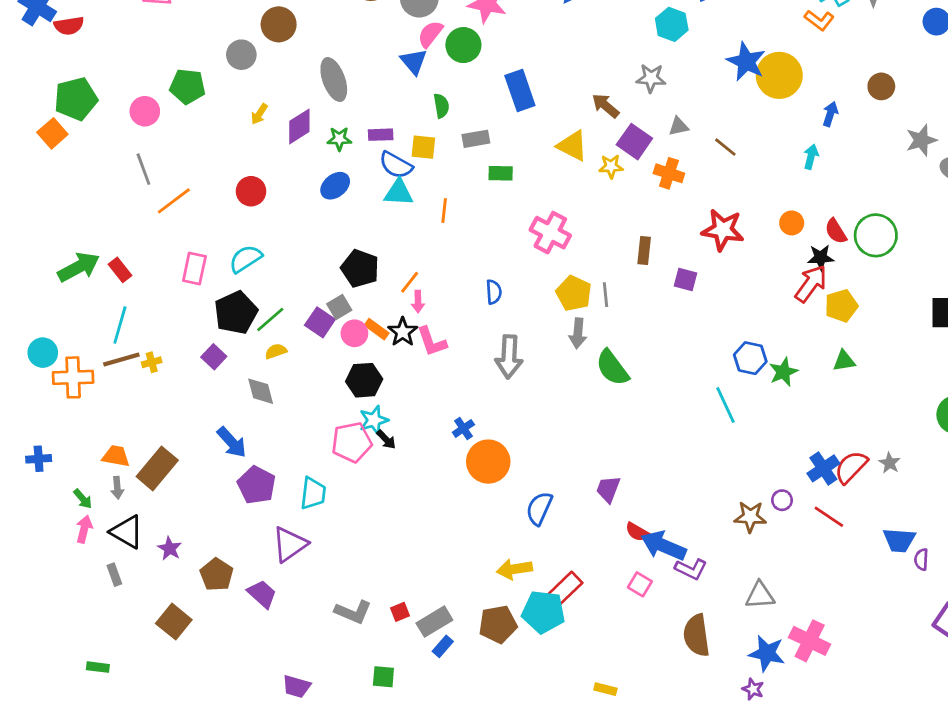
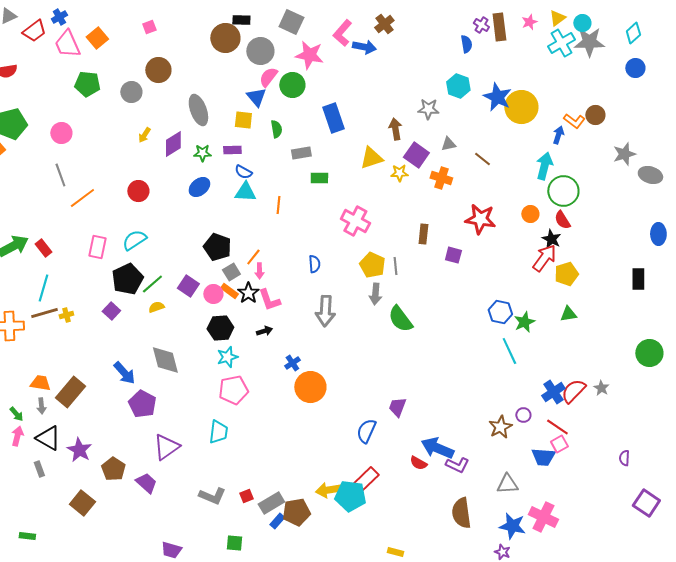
orange L-shape: (819, 20) -> (574, 121), moved
cyan hexagon: (672, 24) -> (458, 86), moved
green pentagon: (188, 86) -> (87, 84), moved
brown arrow: (605, 106) -> (395, 129), turned 40
yellow triangle: (572, 146) -> (371, 158), turned -45
yellow square: (423, 147) -> (243, 120), moved
cyan arrow: (811, 157) -> (544, 166), size x1.5
blue semicircle: (396, 165) -> (243, 172), size x0.7
green circle: (876, 235) -> (563, 191), moved
black star: (821, 257) -> (551, 239), turned 30
gray square: (339, 307) -> (231, 272), moved
gray diamond: (261, 391) -> (165, 360), moved, size x1.4
cyan line: (725, 405) -> (509, 351), moved
black arrow: (386, 439) -> (264, 331), moved, turned -63
pink pentagon: (352, 442) -> (233, 390), moved
cyan trapezoid: (313, 493) -> (218, 432), moved
blue semicircle: (539, 508) -> (366, 431), moved
brown star: (750, 517) -> (500, 427), turned -30
red semicircle: (637, 532) -> (418, 463), moved
blue trapezoid: (899, 540) -> (543, 457), moved
purple star: (170, 548) -> (79, 450), size x1.4
yellow arrow: (514, 569) -> (328, 490), moved
pink square: (640, 584) -> (559, 444), moved, turned 30
brown pentagon: (498, 624) -> (296, 512), moved

